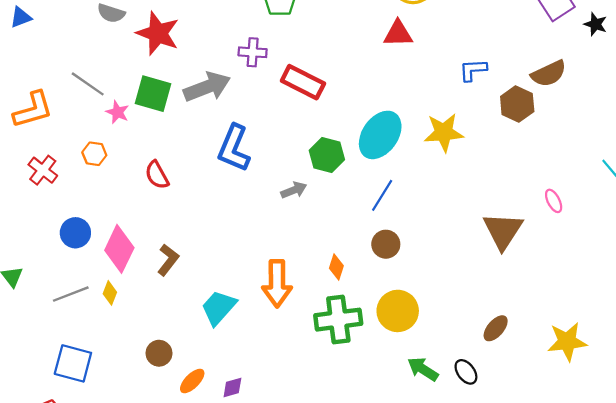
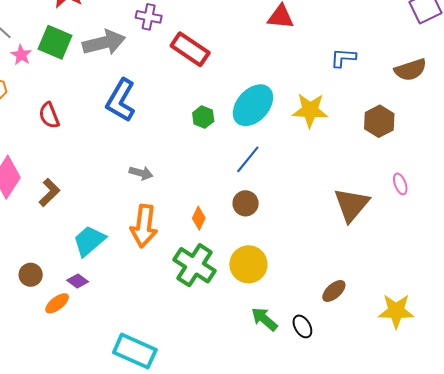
brown hexagon: (517, 104) -> (379, 121), moved
green hexagon: (327, 155) -> (203, 117), size x0.7
gray arrow: (294, 190) -> (141, 173), moved, turned 30
green cross: (338, 320) -> (194, 265), turned 33
purple diamond: (232, 388) -> (78, 281), moved, turned 45

